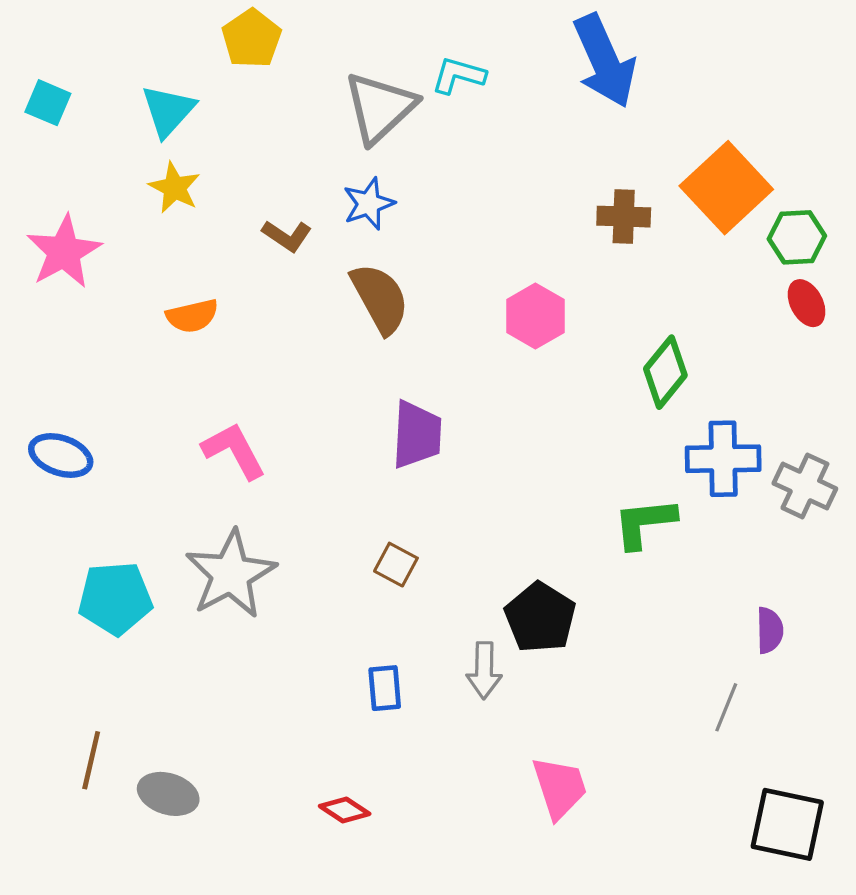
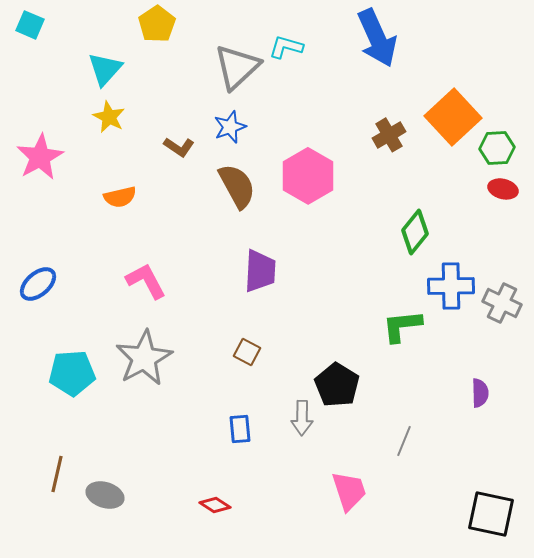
cyan square: (48, 103) -> (30, 25), moved
brown cross: (624, 217) -> (389, 135), turned -32
red ellipse: (807, 303) -> (503, 189), turned -48
pink hexagon: (535, 316) -> (308, 176), moved, size x1.4
blue ellipse: (61, 456) -> (38, 284), turned -60
gray line: (726, 707) -> (404, 441), moved

